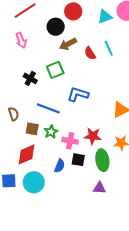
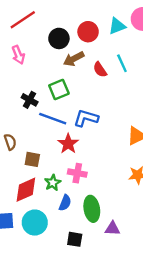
red circle: (73, 11) -> (88, 32), moved
blue line: (48, 108) -> (53, 119), moved
green star: (51, 132) -> (53, 183), moved
red star: (93, 136) -> (68, 144), moved, turned 30
black square: (78, 160) -> (75, 239), moved
green ellipse: (102, 160) -> (92, 209), moved

